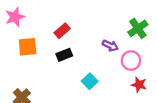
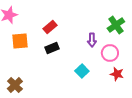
purple arrow: (110, 46) -> (92, 40), turned 64
cyan square: (90, 81) -> (82, 71), moved

